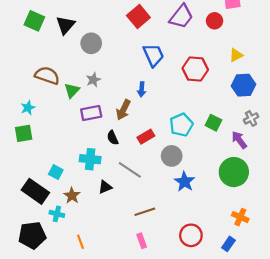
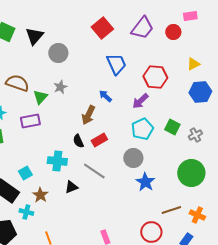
blue arrow: (142, 89) -> (105, 96), turned 128
purple rectangle: (91, 113) -> (30, 121), moved
gray cross: (251, 118) -> (195, 135), moved
red rectangle: (146, 137) -> (99, 140), moved
purple arrow: (239, 140) -> (140, 101), moved, turned -96
cyan square: (56, 172) -> (25, 173), turned 32
brown line: (145, 212) -> (171, 210), moved

